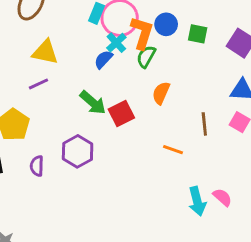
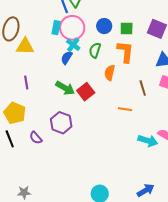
orange L-shape: (142, 33) -> (125, 52), moved
yellow triangle: (45, 52) -> (25, 46), moved
purple line: (38, 84) -> (26, 83), turned -64
purple semicircle: (37, 166) -> (36, 138), turned -32
cyan arrow: (197, 201) -> (148, 141), turned -48

